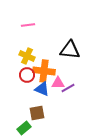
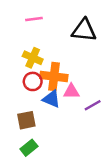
black triangle: (70, 50) -> (84, 30), moved
purple line: (68, 88) -> (93, 105), moved
brown square: (37, 113) -> (26, 120), moved

